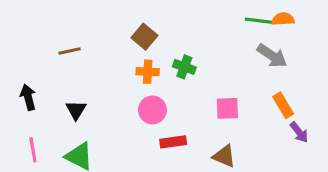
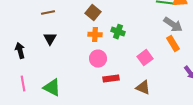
brown line: (70, 51) -> (48, 13), moved
orange rectangle: (283, 105) -> (173, 44), moved
pink square: (227, 108) -> (145, 58), turned -35
black triangle: (76, 110) -> (50, 39), moved

